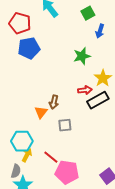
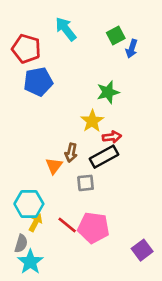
blue arrow: (100, 31) -> (132, 49), moved
yellow star: (103, 78) -> (92, 121), moved
black rectangle: (98, 100) -> (104, 157), moved
pink pentagon: (67, 172) -> (93, 228), moved

